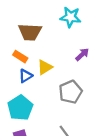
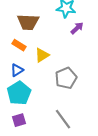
purple arrow: (82, 54) -> (77, 28), moved
blue triangle: (26, 76) -> (17, 70), moved

